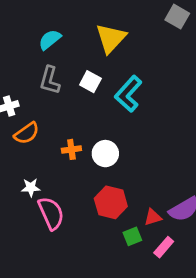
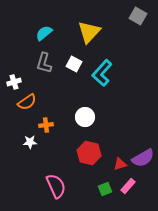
orange cross: (71, 149) -> (46, 125), moved
pink semicircle: (51, 213) -> (56, 186), moved
green square: (132, 236) -> (105, 189), moved

